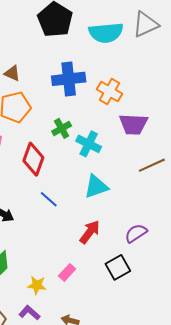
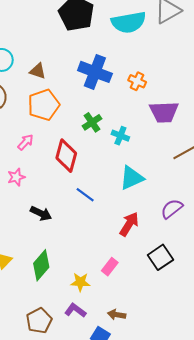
blue cross: (69, 79) -> (95, 72), turned 32
orange cross: (109, 92) -> (137, 81), size x0.7
cyan cross: (89, 144) -> (120, 136), size x0.7
purple semicircle: (136, 233) -> (172, 209), moved

